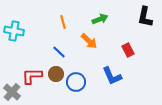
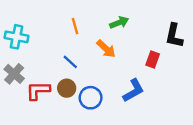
black L-shape: (145, 17) -> (174, 36), moved
red rectangle: (128, 50) -> (153, 60), turned 48
blue L-shape: (112, 76) -> (134, 91), turned -95
gray cross: (12, 92) -> (14, 74), moved

